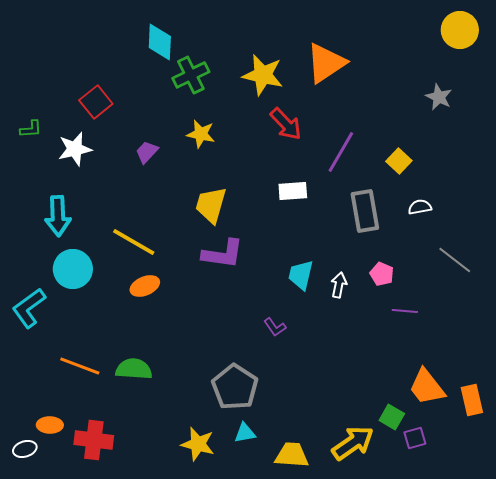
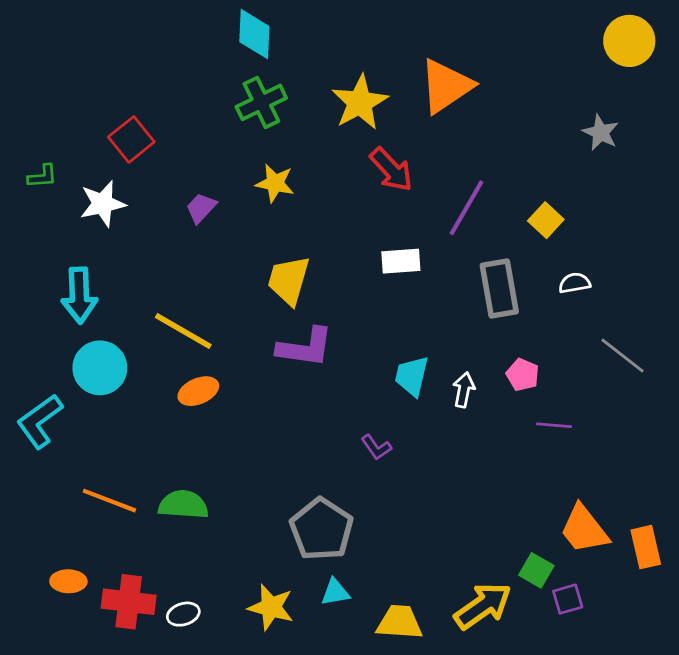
cyan diamond: (160, 42) -> (254, 34), moved
yellow star: (263, 75) -> (360, 102), turned 30
white ellipse: (25, 449) -> (183, 614), moved

